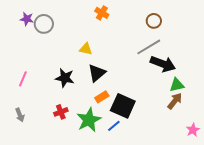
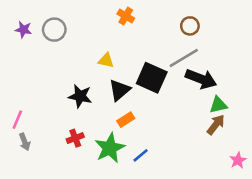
purple star: (27, 19) -> (23, 30), moved
pink line: (23, 79) -> (17, 120), moved
black square: (123, 106) -> (152, 78), moved

